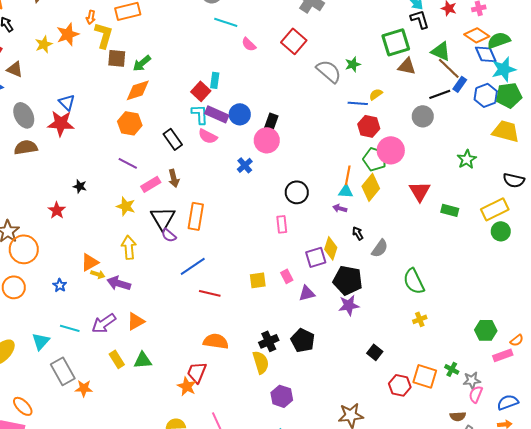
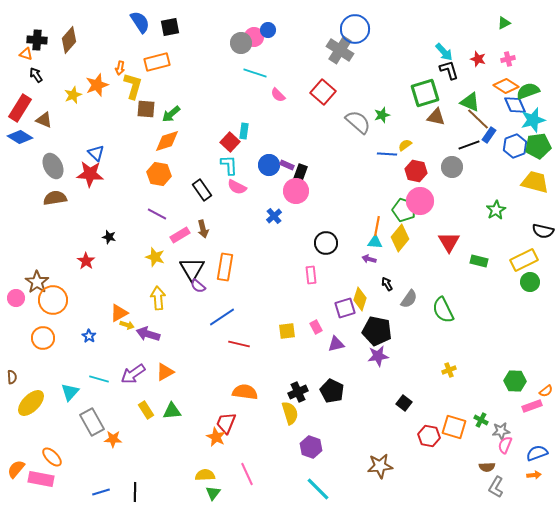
purple rectangle: (217, 114) -> (287, 165), moved, size x0.6
red hexagon: (369, 126) -> (416, 171), moved
green semicircle: (414, 281) -> (443, 310), moved

